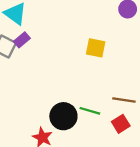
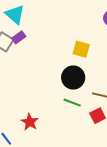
black circle: (63, 116) -> (73, 77), moved

